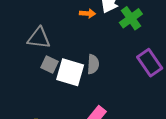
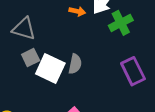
gray square: (50, 65) -> (31, 58), turned 30

